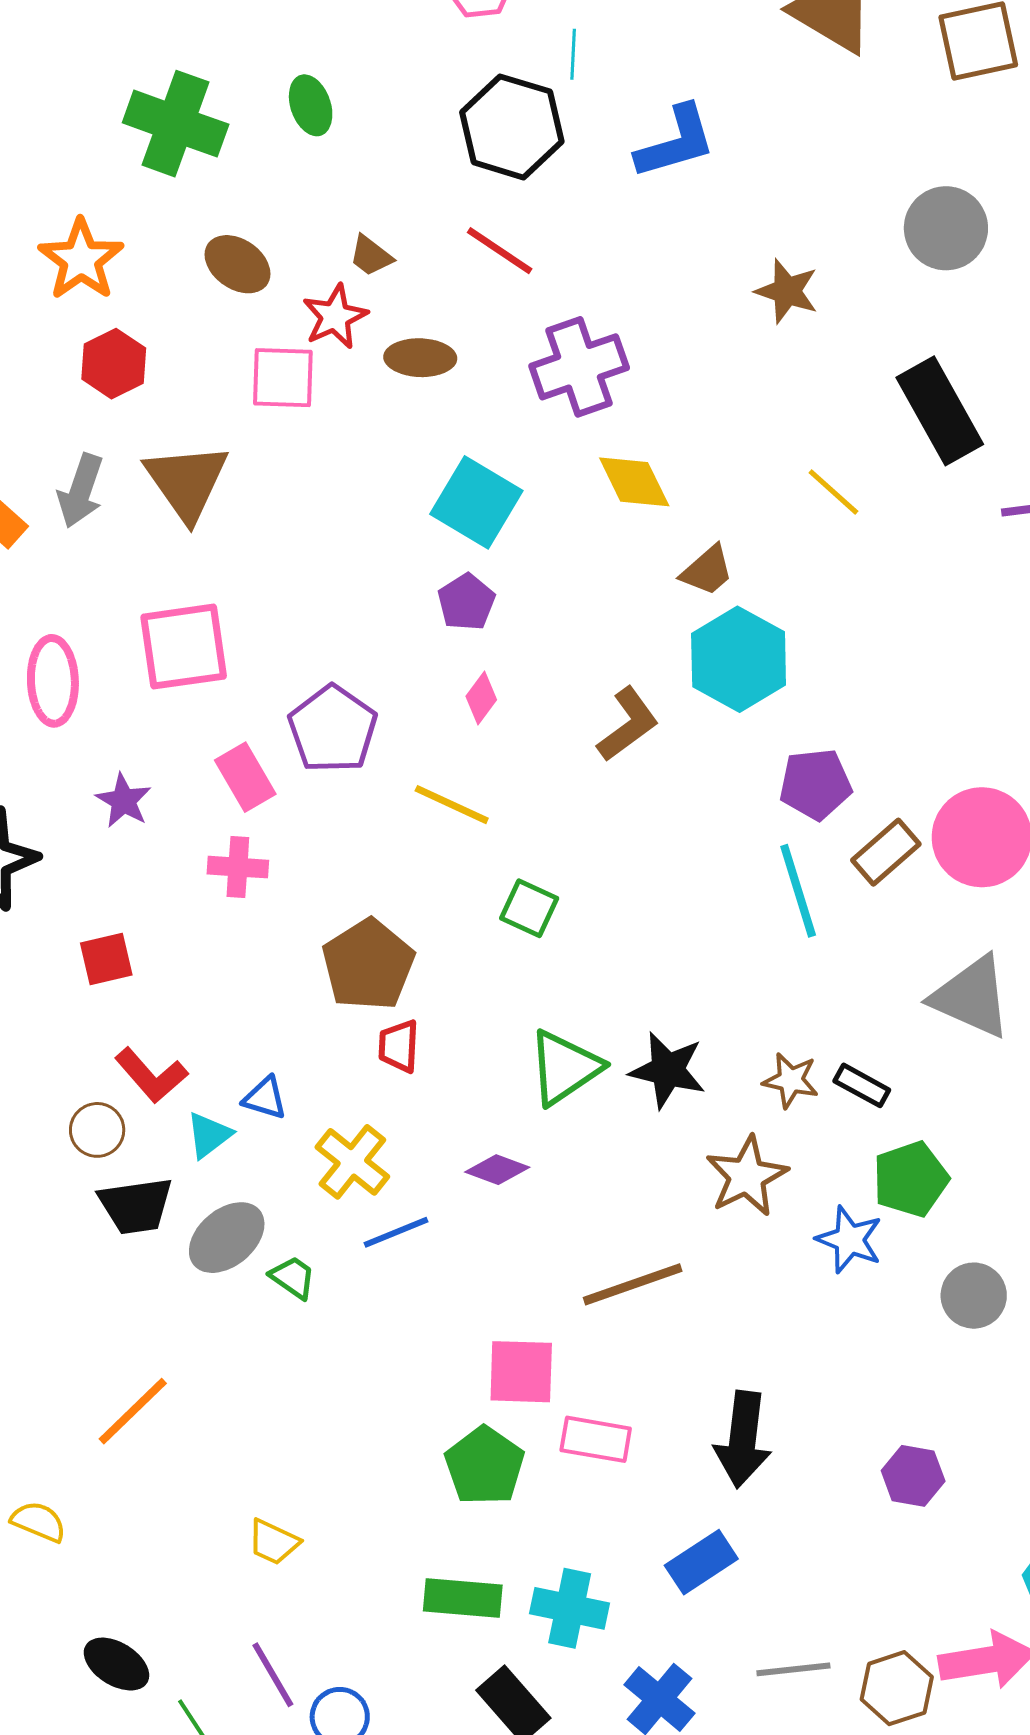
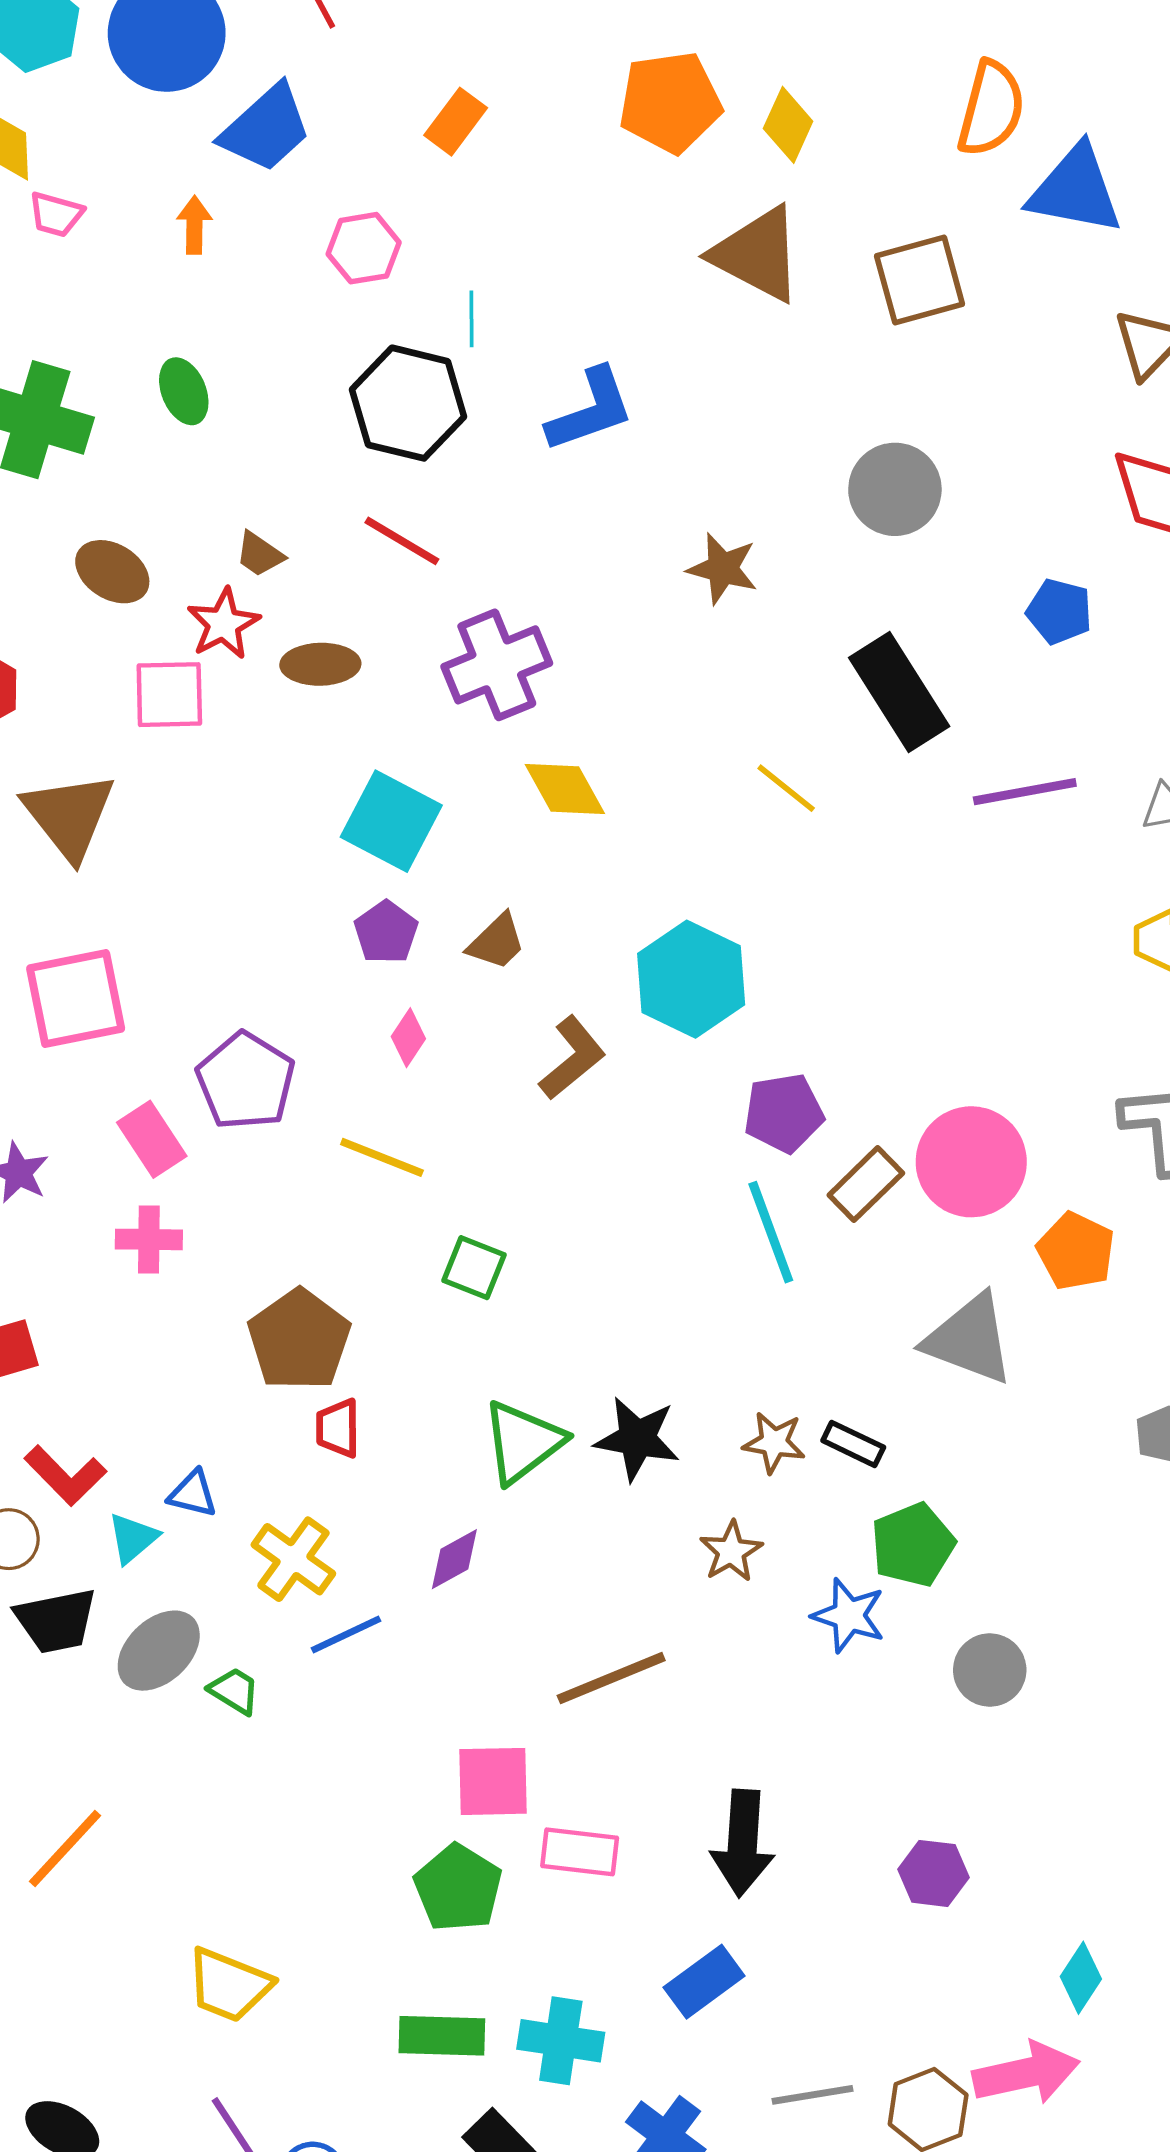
brown trapezoid: (707, 571) -> (497, 942), moved
purple diamond: (497, 1170) -> (454, 1559), turned -46
brown star: (747, 1176) -> (731, 1551), size x0.7
yellow trapezoid: (274, 1542) -> (229, 1985), size x1.5

